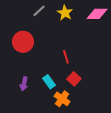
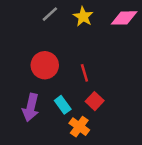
red circle: (23, 42) -> (45, 65), moved
purple arrow: (24, 84) -> (31, 107), size x1.5

